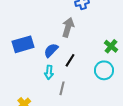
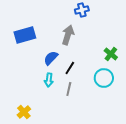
blue rectangle: (23, 44) -> (25, 35), moved
gray line: (62, 88) -> (69, 89), moved

